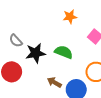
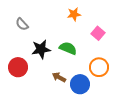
gray semicircle: (16, 41) -> (22, 24), moved

